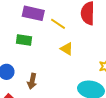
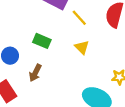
green rectangle: (24, 40) -> (42, 41), moved

